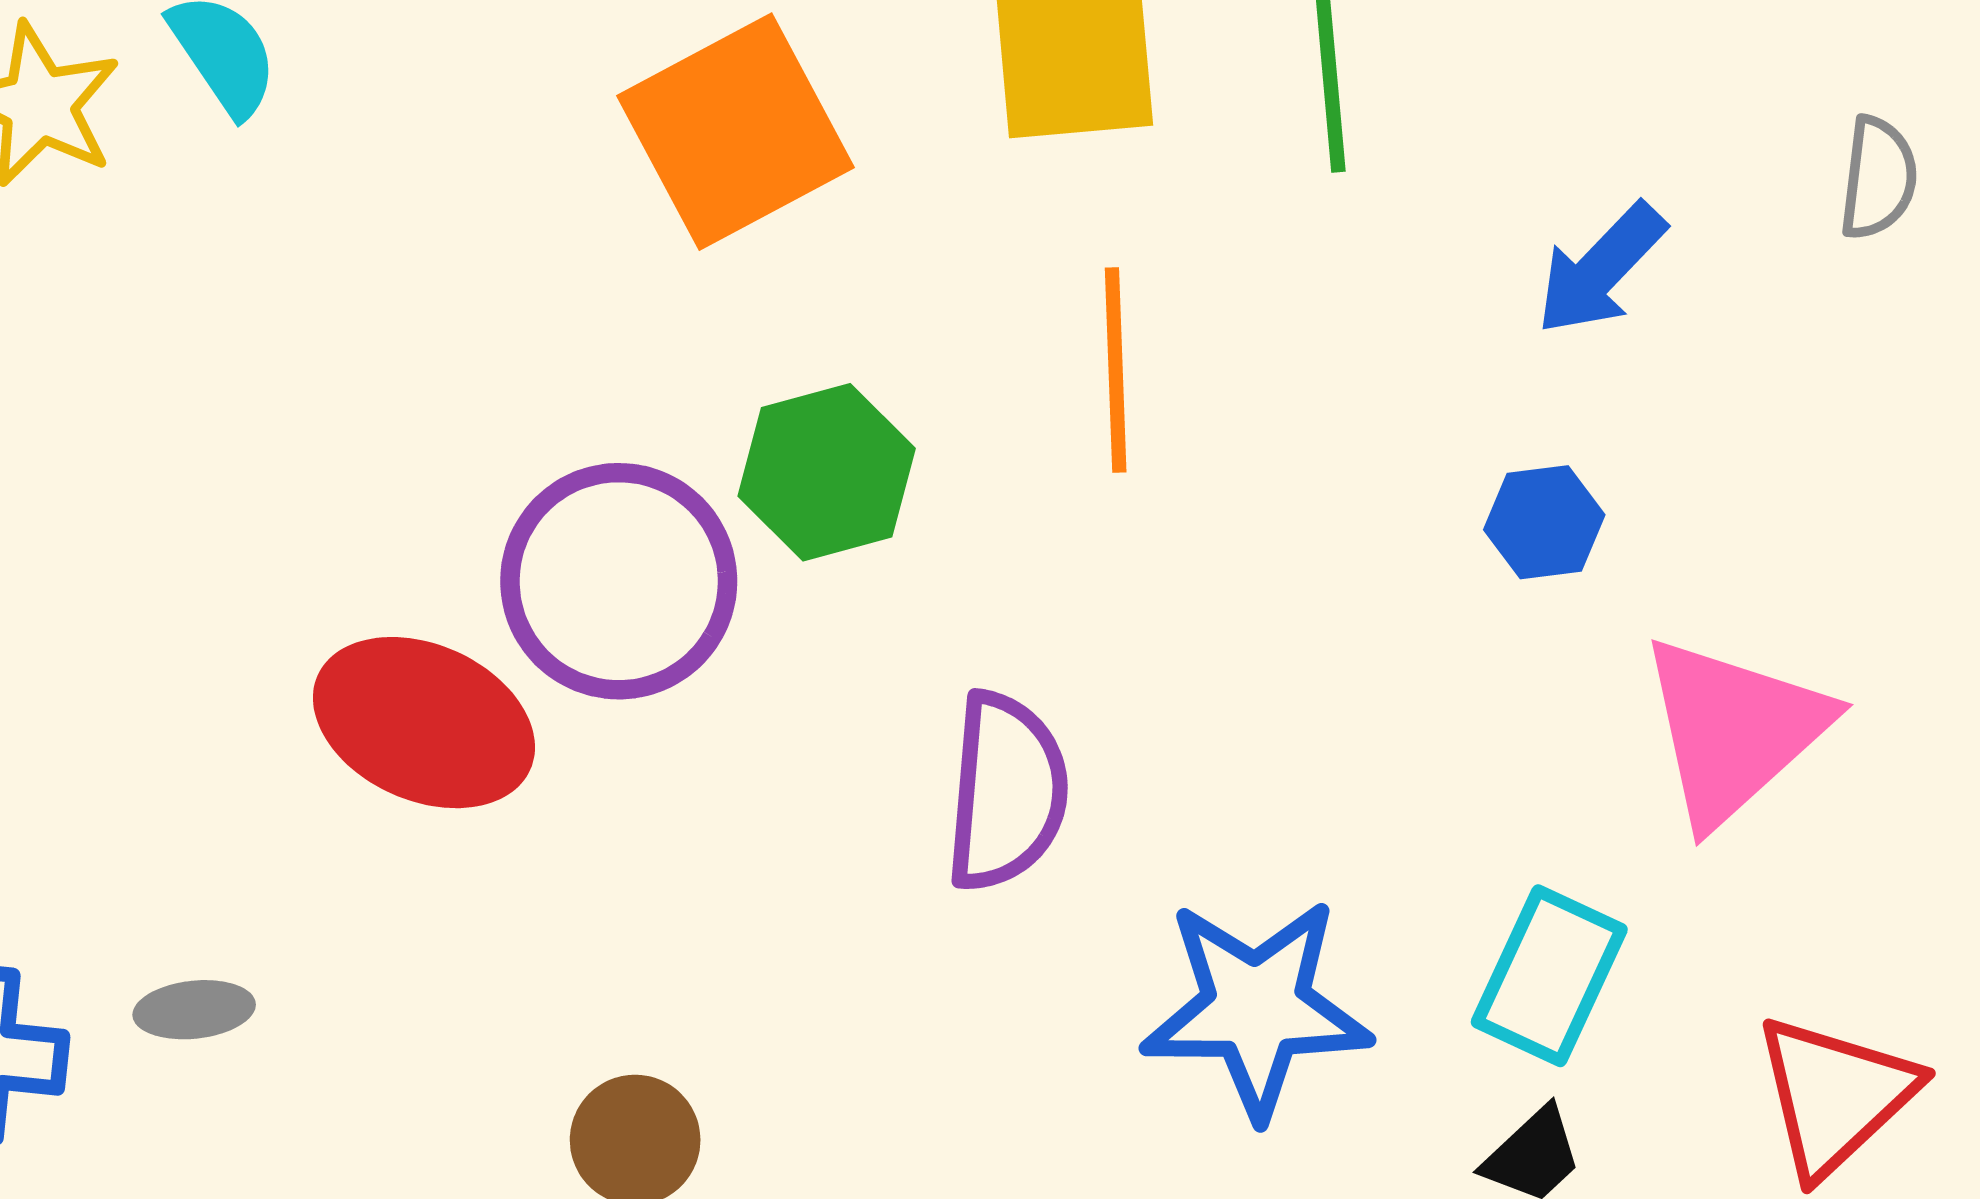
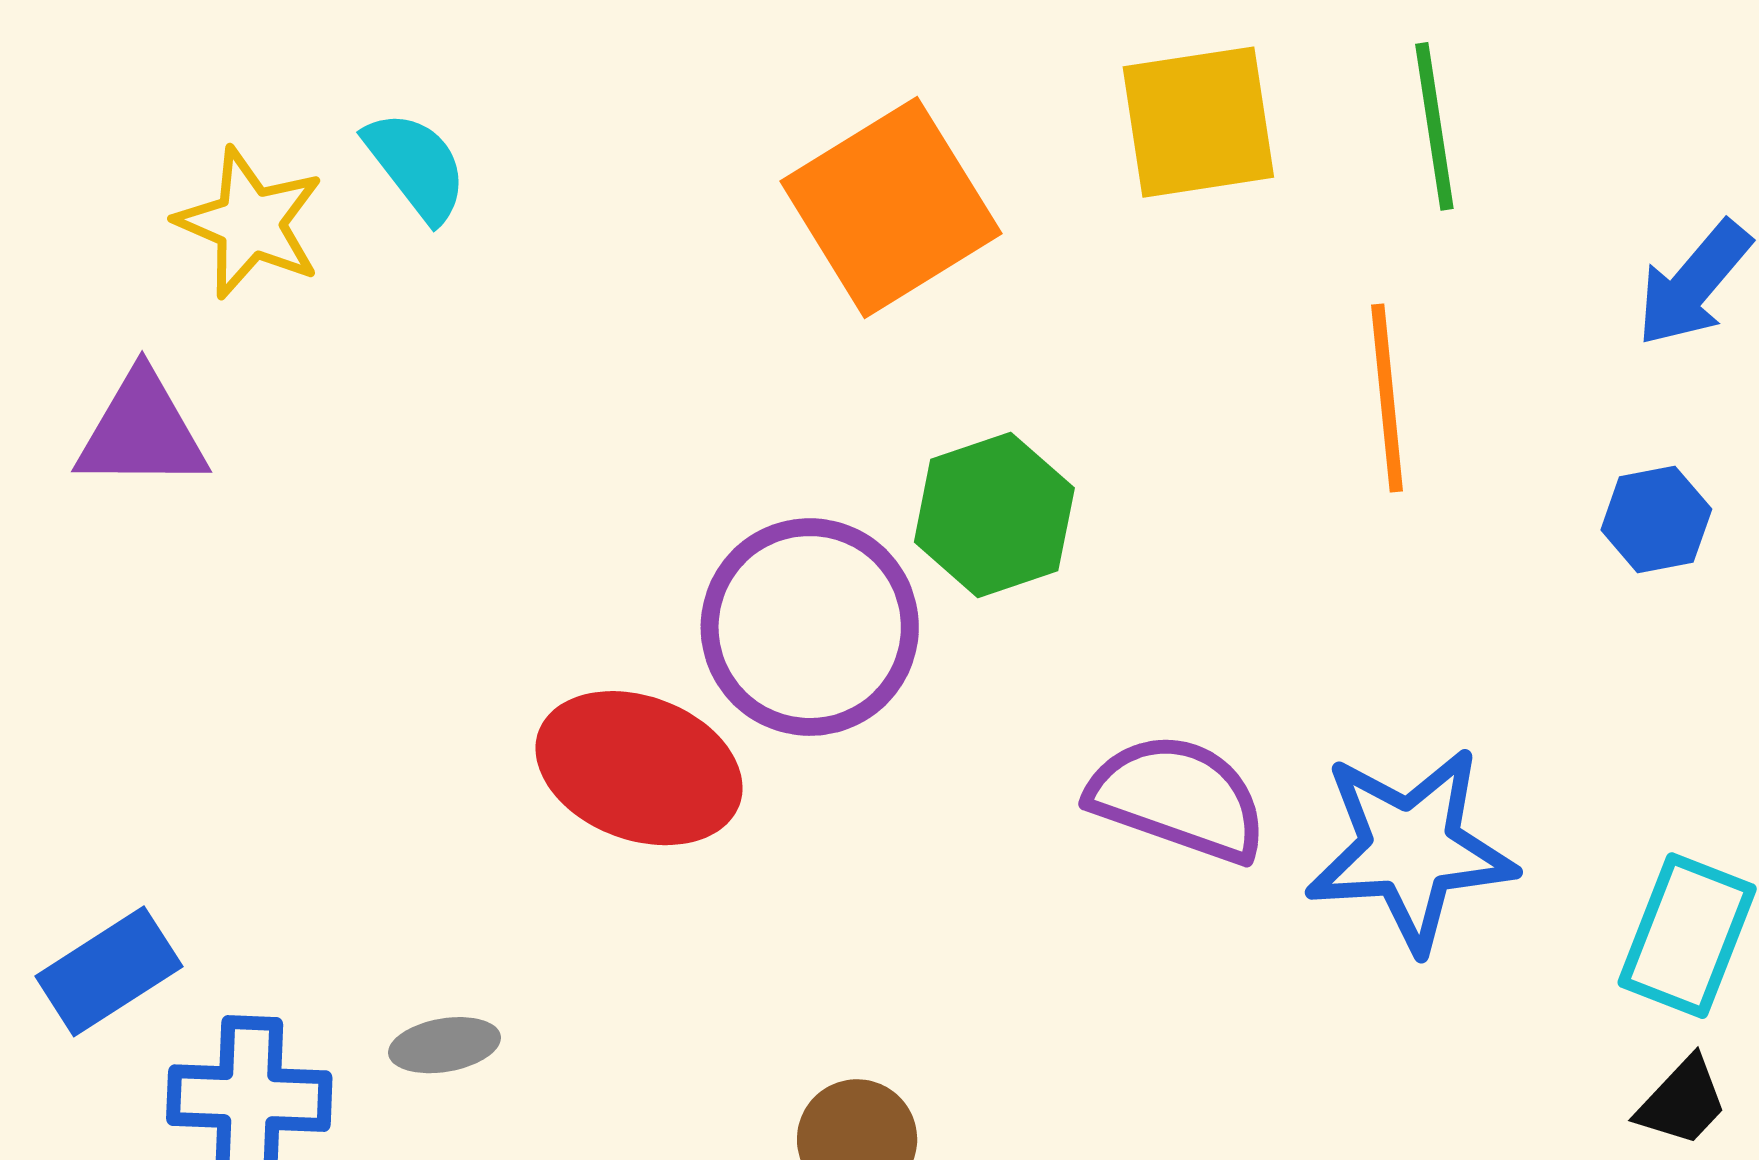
orange line: (1116, 370) -> (1387, 398), moved
purple semicircle: (1006, 792) -> (1178, 798), turned -72
blue star: (1256, 1008) -> (1411, 849), moved

